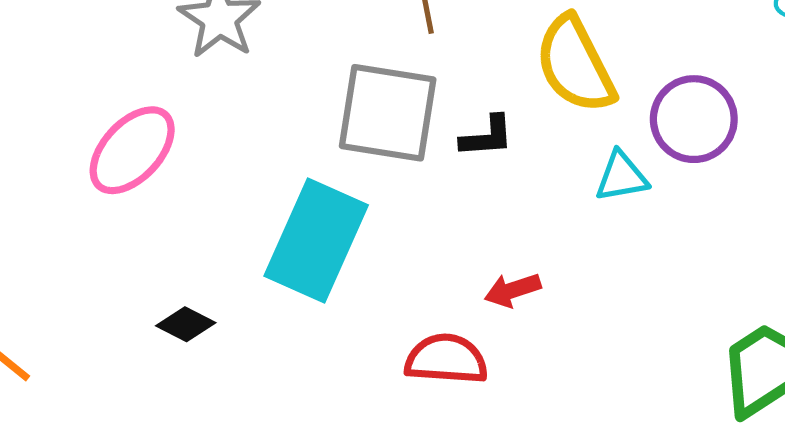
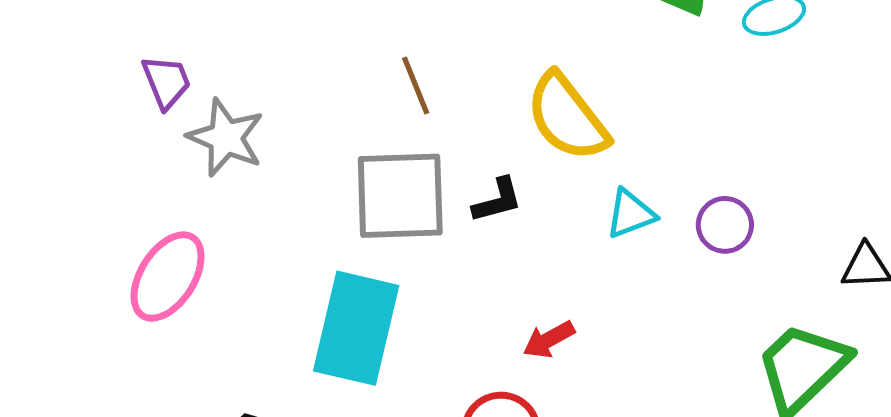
purple circle: (694, 119) -> (725, 225), moved, size x0.7

